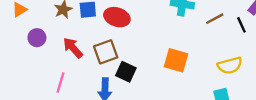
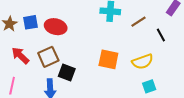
black line: (241, 25) -> (161, 35), moved
yellow semicircle: (230, 65) -> (142, 62), moved

